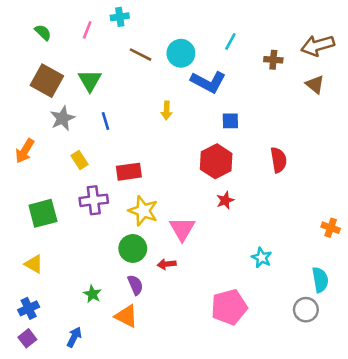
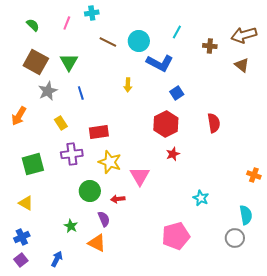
blue square: (230, 121) -> (177, 93), turned -32
green circle: (133, 248) -> (90, 191), moved
red arrow: (167, 264) -> (118, 199), moved

